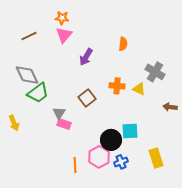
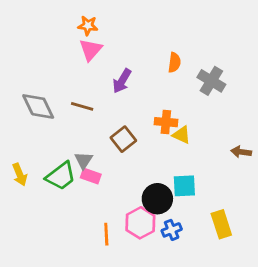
brown line: (29, 36) -> (82, 106), moved, turned 42
gray cross: (155, 72) -> (211, 81), moved
yellow triangle: (139, 89) -> (182, 135), moved
green trapezoid: (38, 93) -> (61, 176), moved

